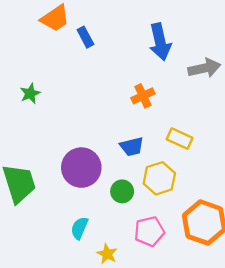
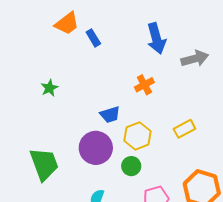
yellow rectangle: (180, 139) -> (184, 129), moved, turned -50
blue trapezoid: (132, 147) -> (110, 115), moved
yellow hexagon: (159, 178) -> (138, 136), moved

